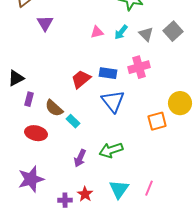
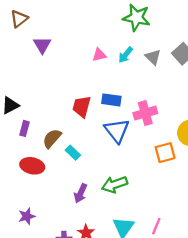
pink cross: (139, 67) -> (145, 113), moved
red trapezoid: (81, 79) -> (82, 106), turned -35
brown semicircle: (54, 108) -> (52, 138), turned 90
purple star: (31, 179) -> (27, 216), size x0.6

